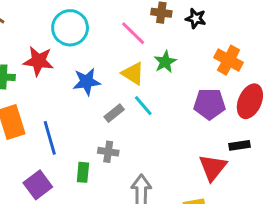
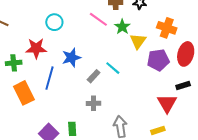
cyan circle: (70, 28) -> (54, 22), size x0.7
green star: (165, 62) -> (122, 27), moved
yellow triangle: (133, 74) -> (138, 41), moved, turned 42
blue line: (50, 138) -> (50, 78), moved, turned 40
green rectangle: (83, 172) -> (72, 129), moved

